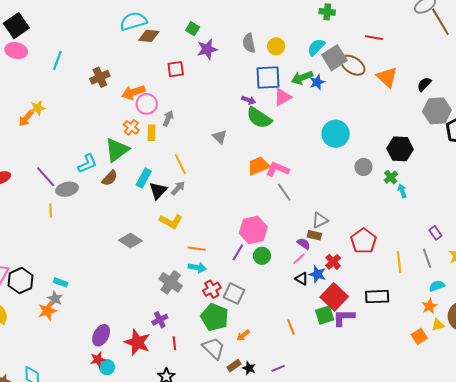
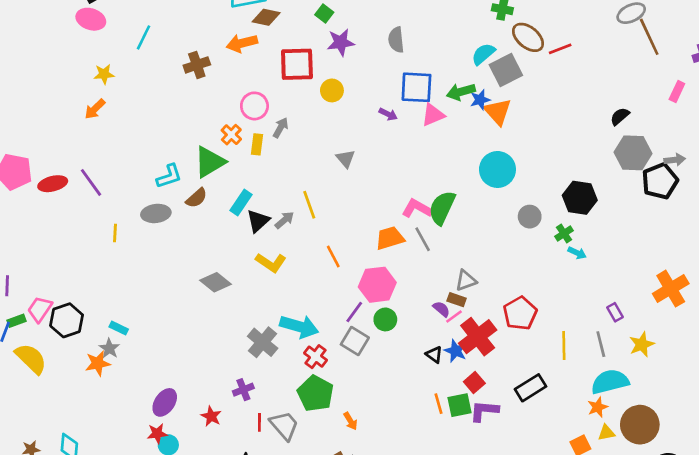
red line: (374, 38) -> (560, 49), turned -36
yellow circle: (276, 46) -> (332, 90), moved
brown ellipse: (353, 65) -> (528, 37), moved
red square: (176, 69) -> (297, 64), size x1.6
orange triangle: (387, 77) -> (498, 112), moved
orange arrow: (133, 92) -> (242, 43), moved
yellow star: (38, 108) -> (104, 74), moved
green semicircle: (259, 118) -> (442, 208), moved, turned 76
yellow line: (180, 164) -> (309, 205), moved
orange trapezoid: (258, 166) -> (390, 238), moved
purple line: (46, 177) -> (91, 182), moved
gray ellipse: (67, 189) -> (156, 213), moved
cyan arrow: (402, 191) -> (577, 253), turned 128
orange line: (197, 249) -> (333, 256), moved, turned 48
pink line: (299, 259) -> (454, 316), moved
red cross: (333, 262) -> (478, 337), size x1.8
cyan arrow: (197, 268) -> (299, 326), size x1.6
cyan semicircle: (437, 286) -> (610, 382), size x1.8
red cross: (212, 289) -> (316, 357), turned -30
gray square: (234, 294) -> (355, 341), moved
red square: (334, 297) -> (474, 382), size x0.6
black rectangle: (377, 297) -> (531, 388), turned -35
orange line: (291, 327) -> (439, 404), moved
orange arrow: (243, 335) -> (350, 421), turned -88
red star: (137, 342) -> (211, 416), size x0.6
gray trapezoid: (214, 348) -> (284, 425), moved

